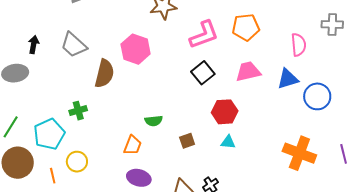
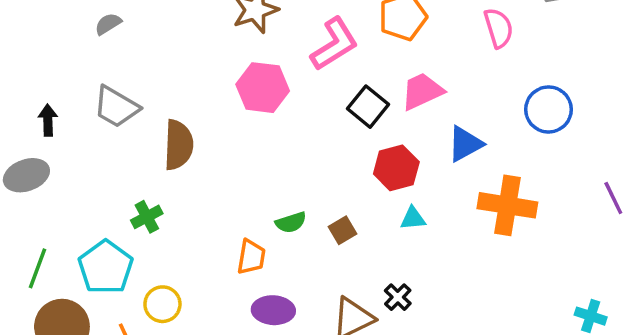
pink hexagon: (136, 49) -> (263, 88), moved
black square: (203, 73) -> (368, 107), moved
blue triangle: (288, 79) -> (465, 144), moved
green semicircle: (154, 121) -> (291, 222), moved
orange cross: (299, 153) -> (507, 205), moved

